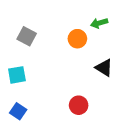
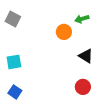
gray square: (27, 36) -> (13, 19), moved
red circle: (79, 105) -> (83, 87), moved

